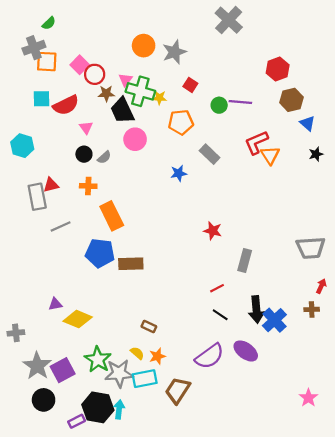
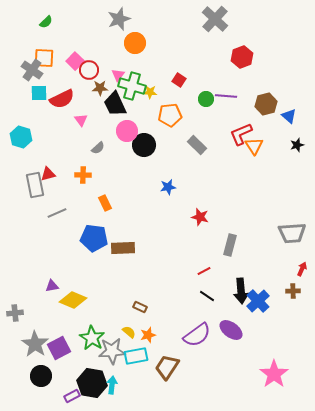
gray cross: (34, 48) -> (32, 70), moved, turned -35
gray star: (174, 52) -> (119, 19), moved
red hexagon: (278, 69) -> (242, 57), moved
brown hexagon: (291, 100) -> (266, 104), moved
black circle: (84, 154) -> (144, 145), moved, size x1.5
blue star: (179, 173) -> (168, 187), moved
orange rectangle: (112, 216) -> (105, 203), size x0.6
pink star: (308, 398) -> (274, 374), moved, size x1.6

